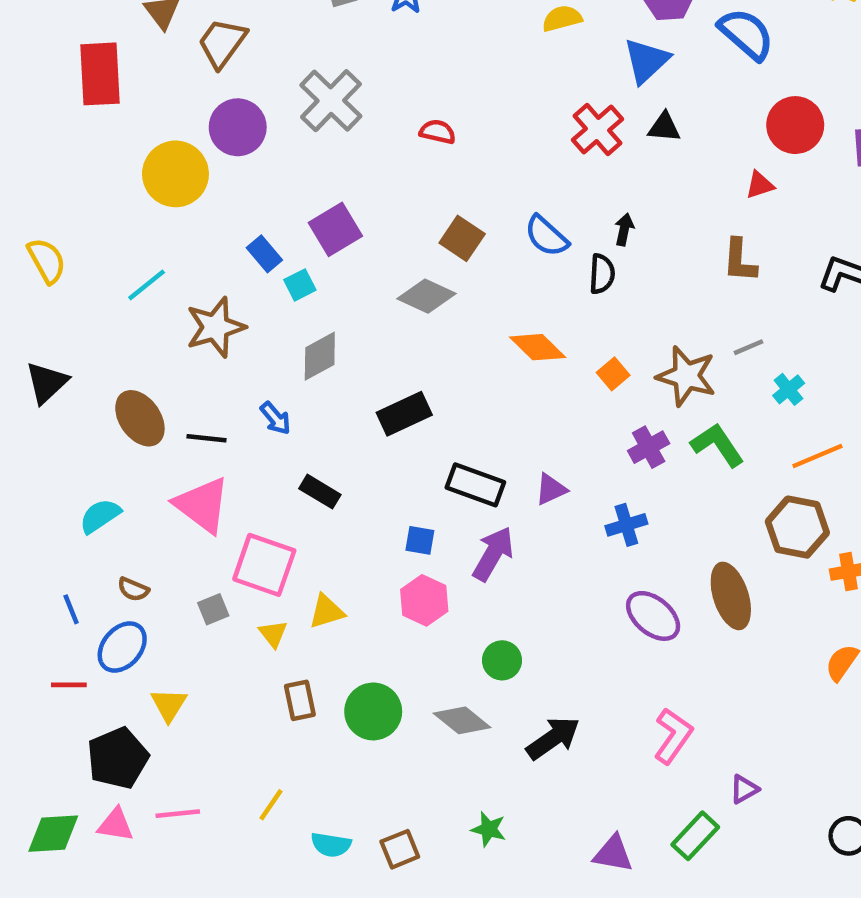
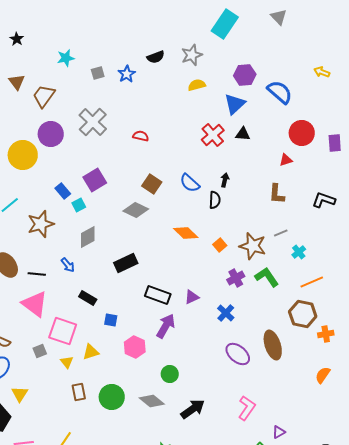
blue cross: (626, 525) -> (226, 313), turned -30
blue square: (420, 540) -> (111, 320), moved

